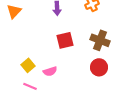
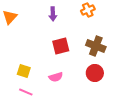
yellow square: (28, 65) -> (24, 71), turned -32
pink semicircle: (50, 71) -> (56, 77), moved

